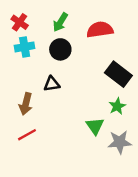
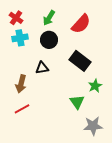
red semicircle: (100, 30) -> (81, 24), turned 140
black rectangle: (118, 74) -> (80, 61), moved
gray star: (120, 142) -> (93, 126), moved

